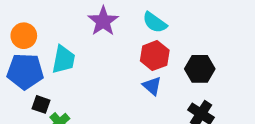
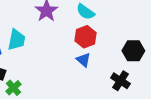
black hexagon: (200, 69) -> (133, 51), moved

